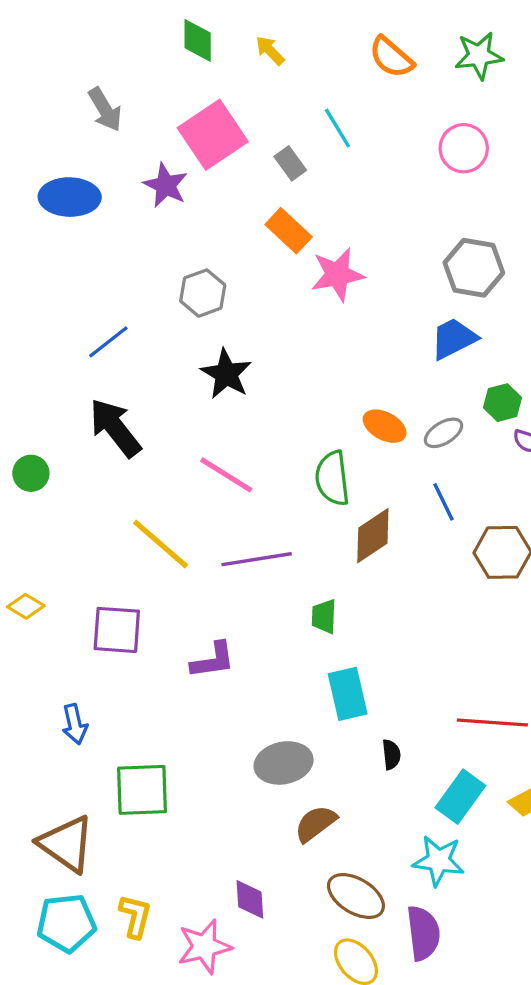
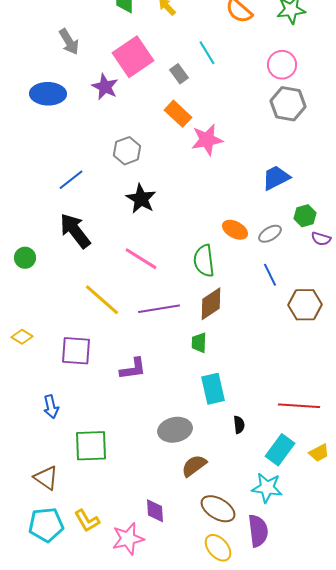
gray hexagon: (474, 268) -> (288, 104), moved
brown diamond: (373, 536) -> (211, 304), moved
brown triangle: (66, 844) -> (46, 478), size x0.7
yellow L-shape: (135, 916) -> (87, 521), turned 136

